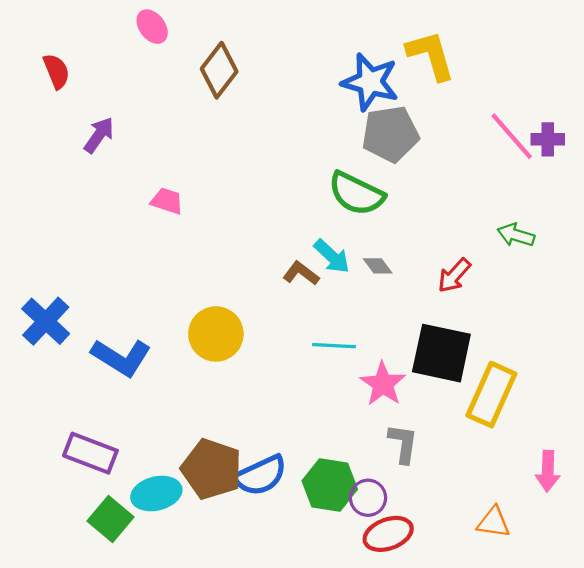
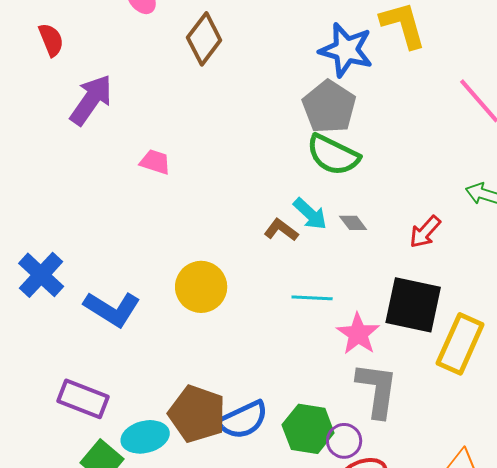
gray pentagon: (390, 134) -> (329, 107), moved, turned -30
purple arrow: (99, 135) -> (91, 100), size x1.5
gray L-shape: (403, 444) -> (377, 390), size x1.5

